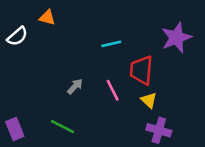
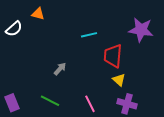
purple star: (176, 38) -> (141, 30), turned 30
pink line: (113, 90) -> (90, 104), moved

